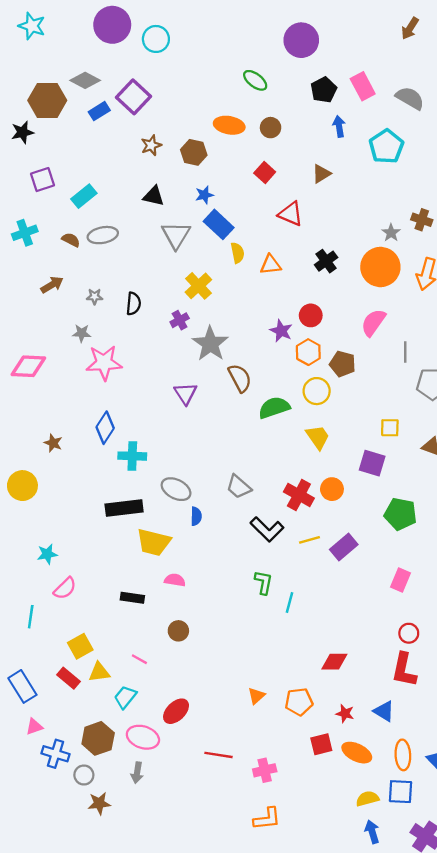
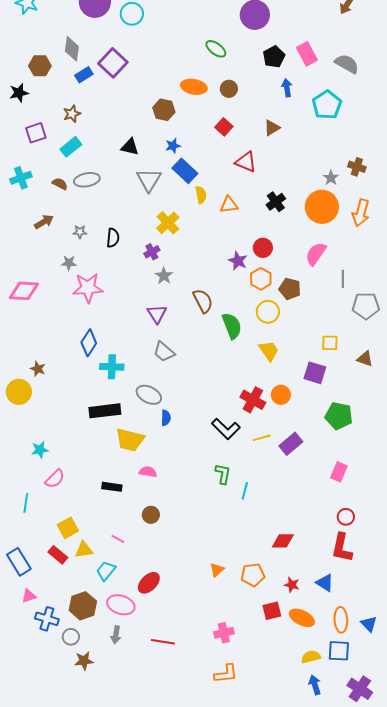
gray diamond: (85, 80) -> (72, 49), turned 70
brown hexagon: (47, 100) -> (40, 66), size x0.7
brown star: (151, 145) -> (72, 114), moved
gray star: (210, 344) -> (164, 276), moved, size x0.6
green semicircle: (274, 408) -> (232, 326), turned 88
brown star: (53, 443) -> (38, 369), moved
gray trapezoid: (239, 487) -> (164, 352), moved
red line: (219, 755) -> (163, 642), moved

